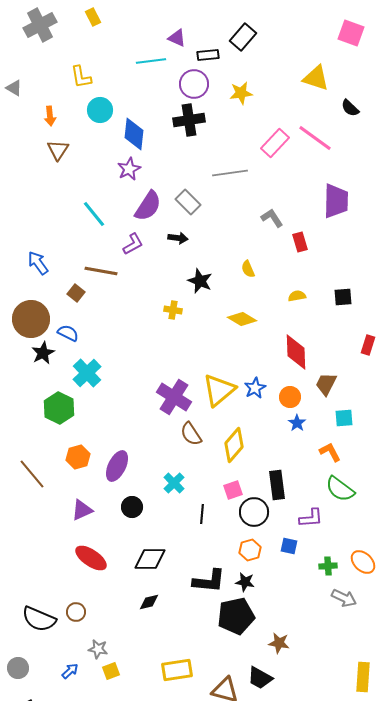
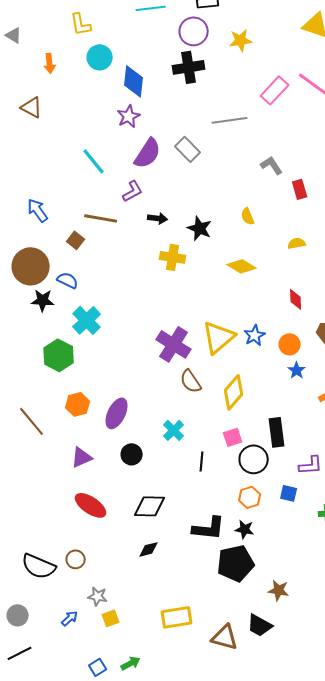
brown triangle: (58, 150) -> (32, 107), moved, turned -35
black arrow: (178, 238) -> (158, 218), moved
yellow cross: (173, 310) -> (173, 257), size x1.4
red diamond: (296, 352) -> (296, 299), size x0.6
black star: (43, 353) -> (43, 300), turned 30

